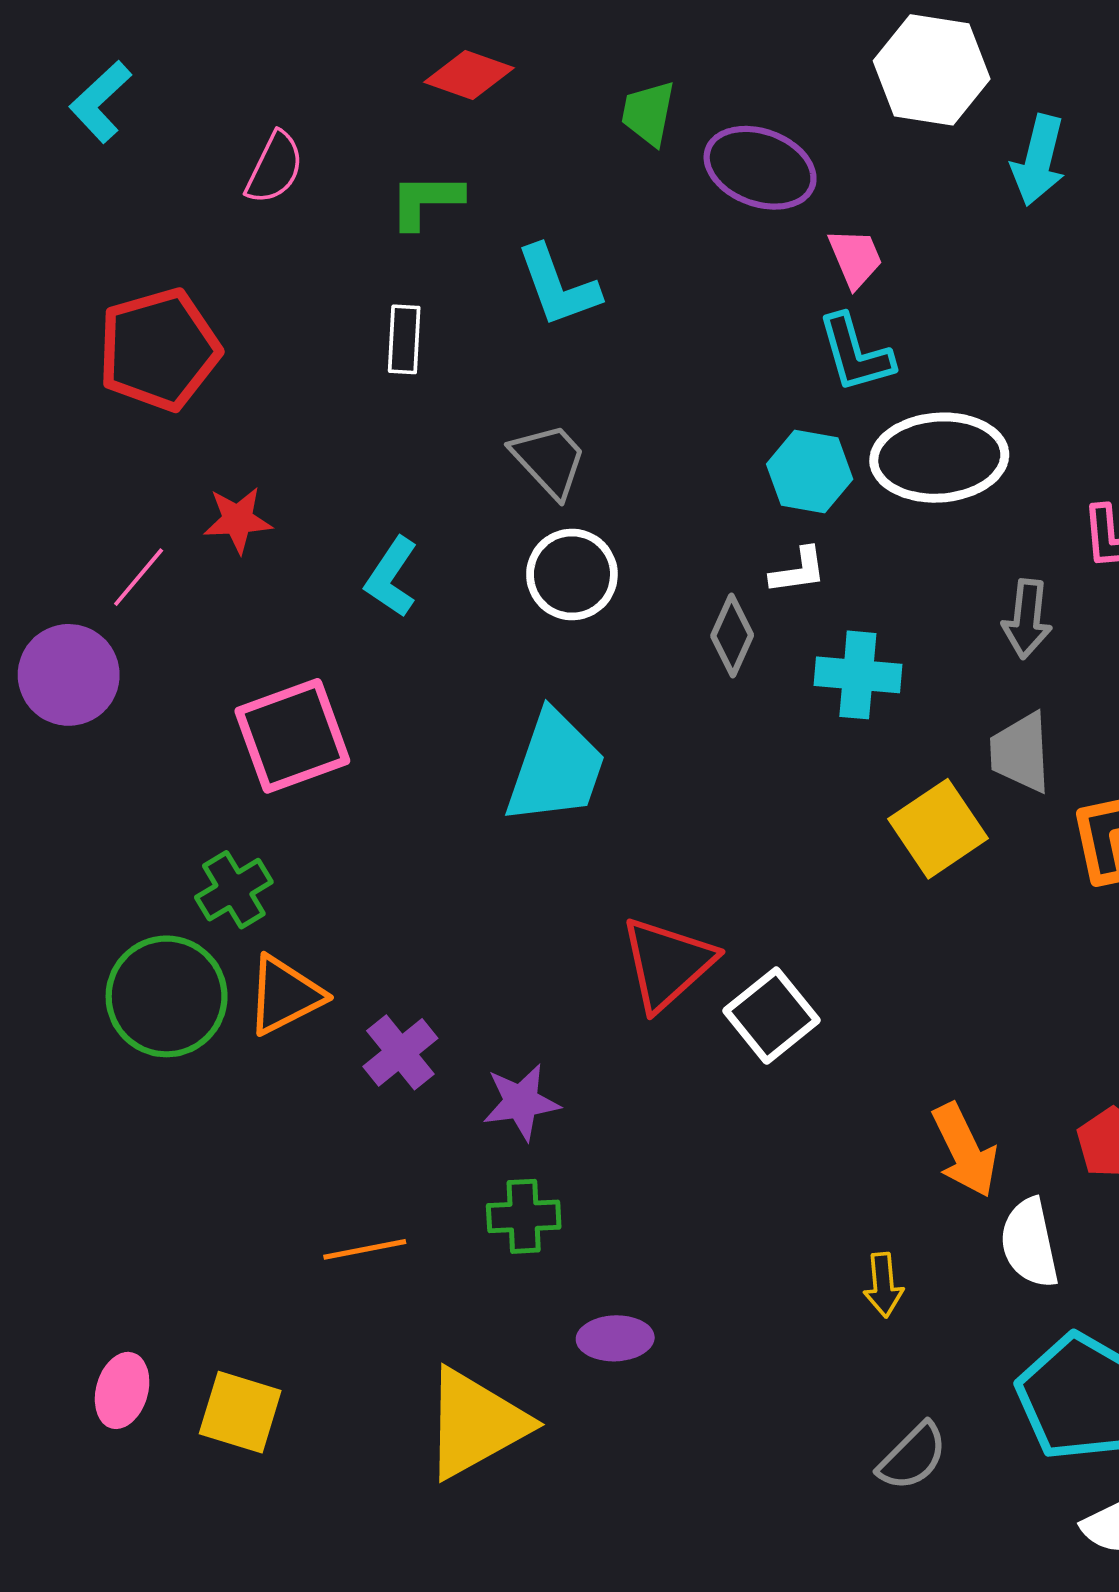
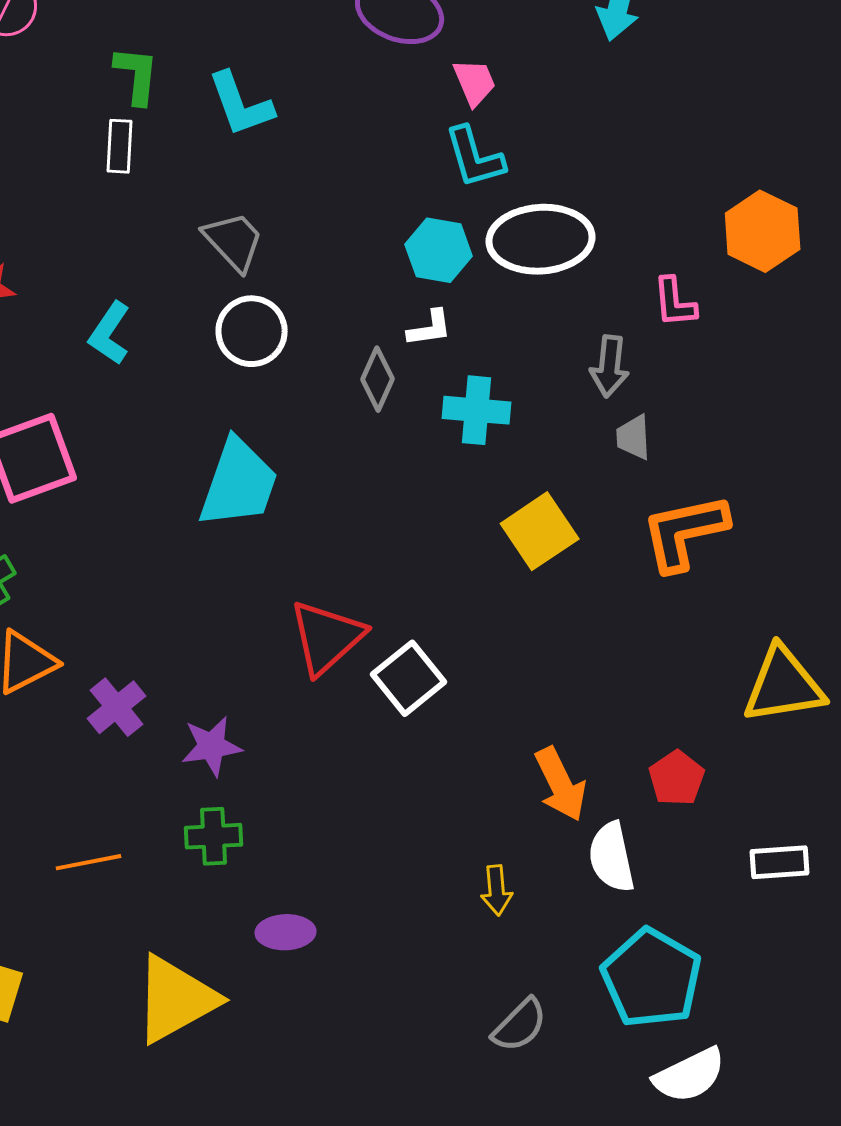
green L-shape: (426, 201) -> (137, 75), moved, turned 96
gray trapezoid: (1021, 752) -> (634, 437), moved, size x0.7

